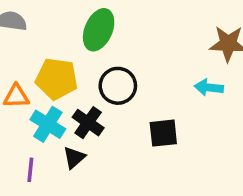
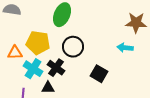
black square: (163, 133) -> (99, 74), turned 36
black triangle: (74, 158) -> (48, 88), turned 40

